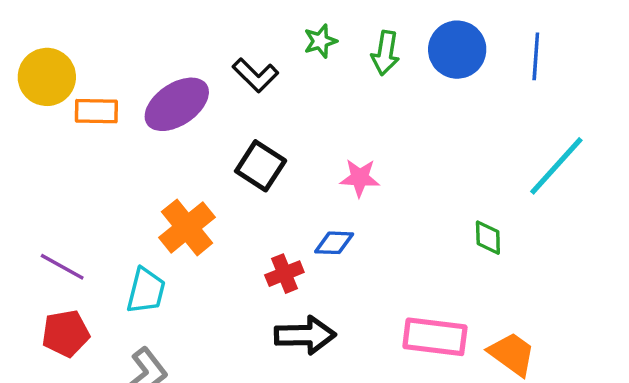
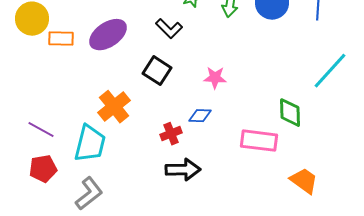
black L-shape: (255, 75) -> (169, 29), moved
green diamond: (488, 238) -> (290, 113), size x1.4
cyan trapezoid: (146, 291) -> (90, 144), size x1.4
pink rectangle: (435, 337) -> (259, 141), moved

